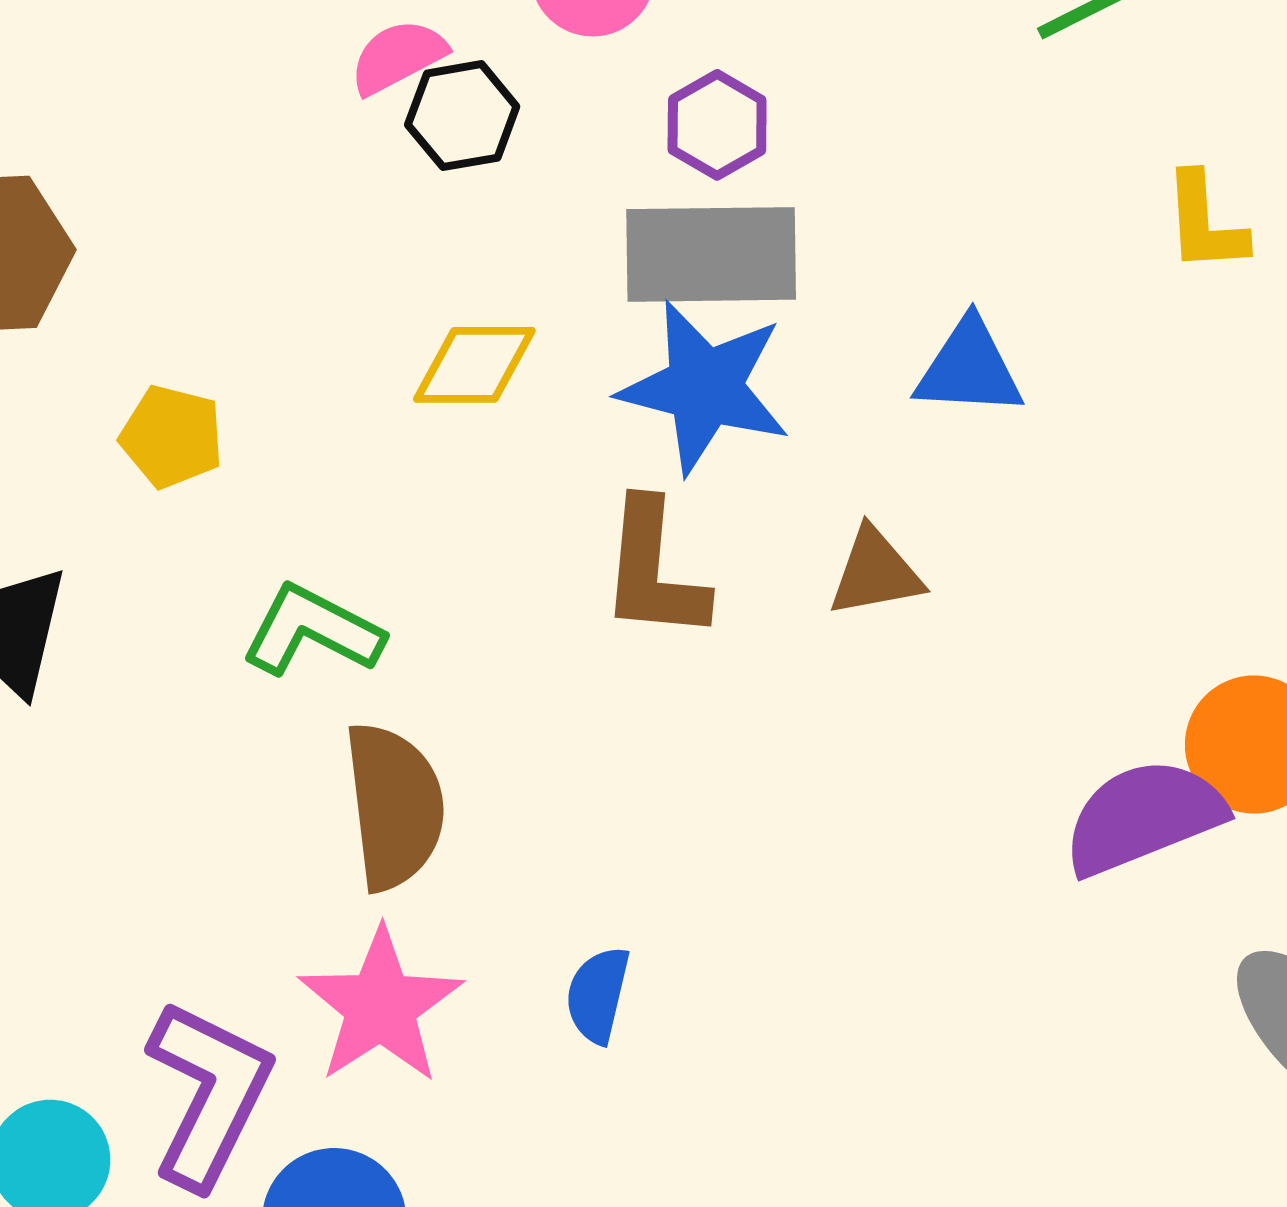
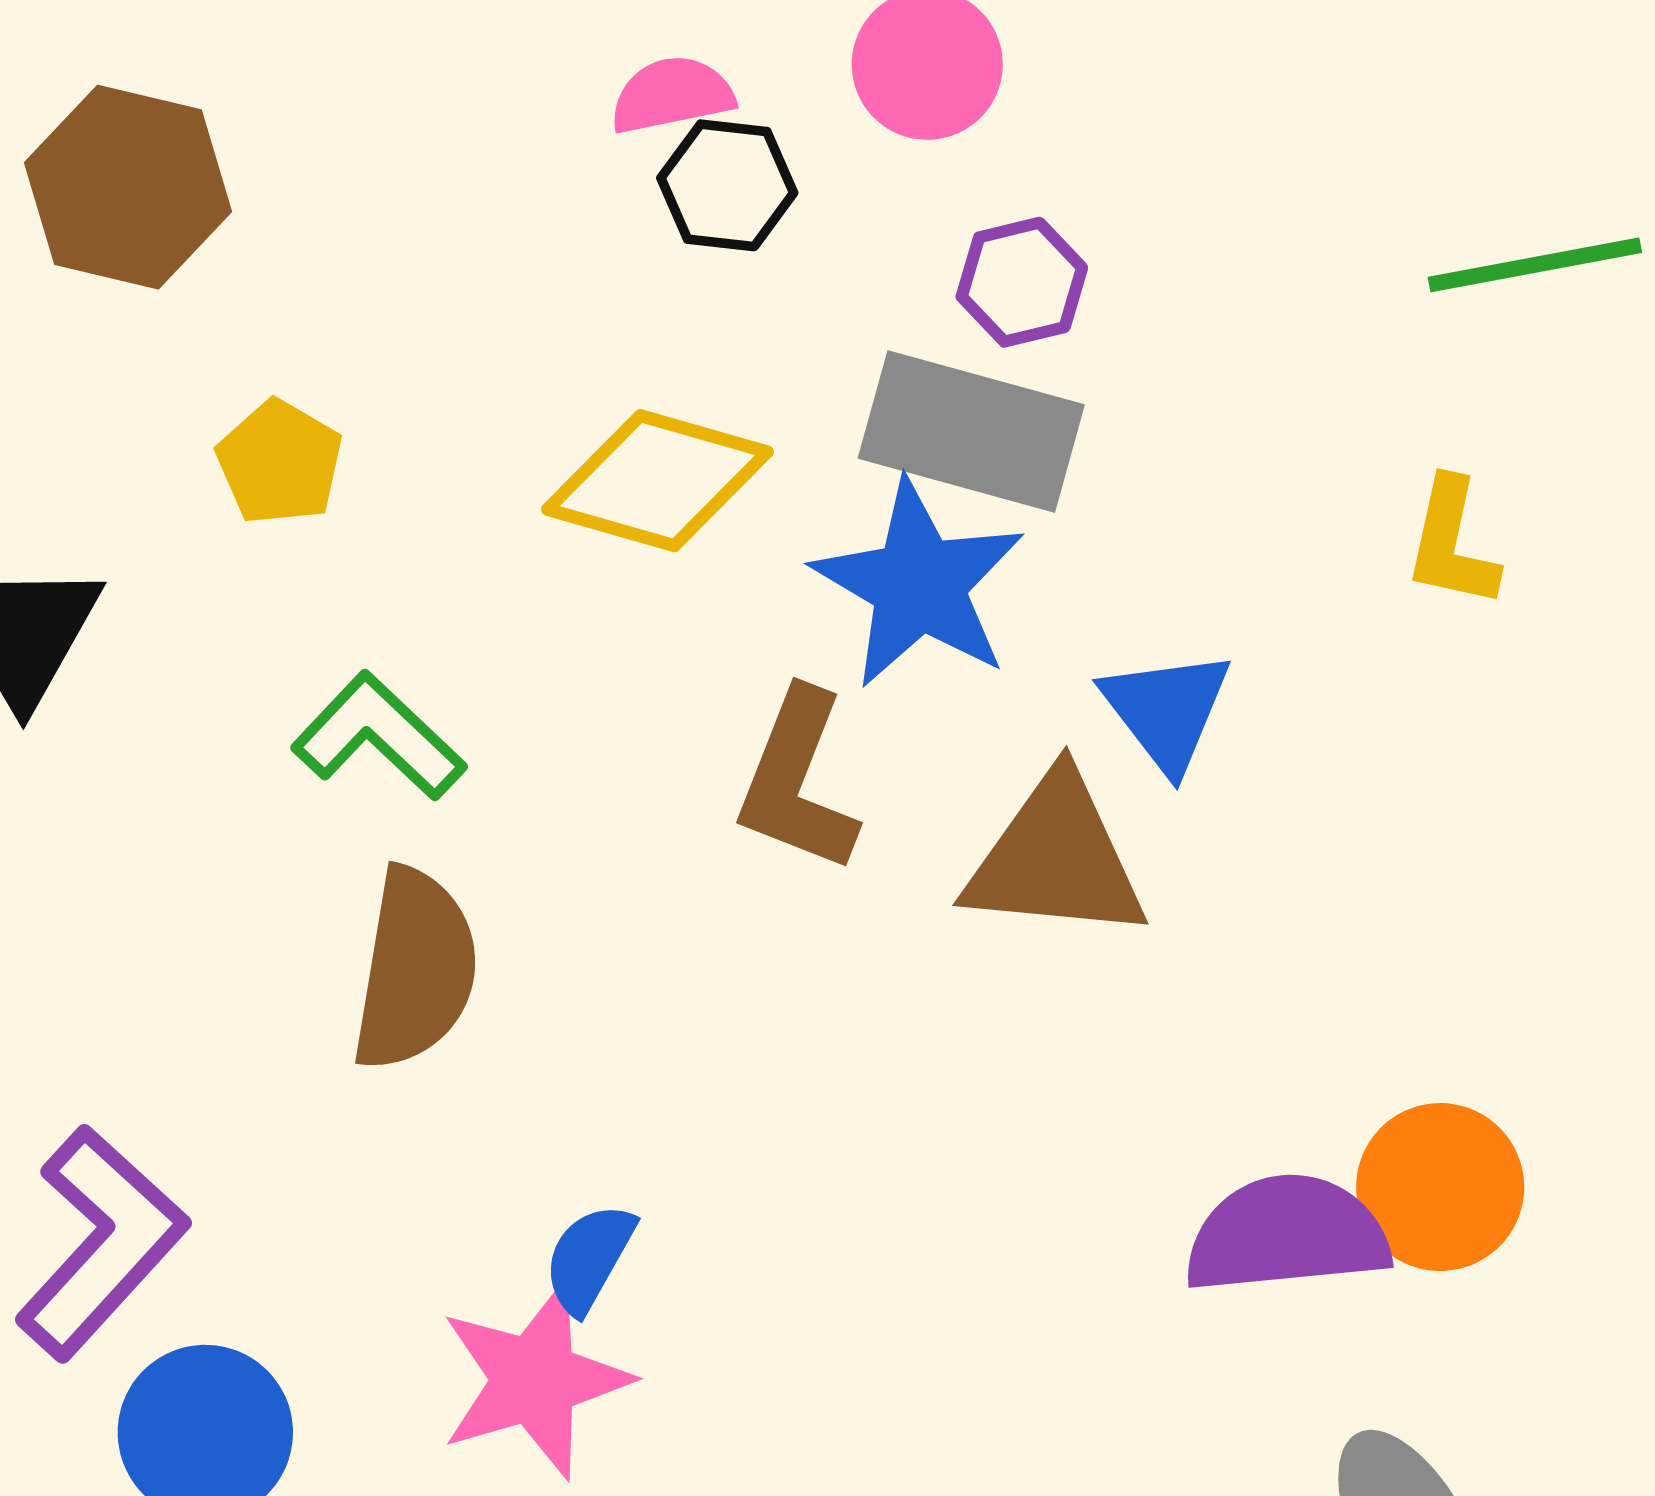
yellow L-shape: (1205, 223) -> (1452, 543), moved
yellow diamond: (474, 365) -> (657, 481), size x1.4
blue triangle: (969, 368) -> (1167, 710), moved, turned 33
brown triangle: (875, 572) -> (1056, 858), size x1.6
pink star: (381, 1006) -> (534, 1380), moved

